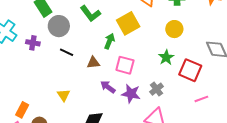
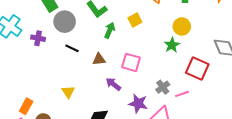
yellow square: (128, 23) -> (135, 20), size x0.6
green arrow: (109, 41) -> (110, 30), moved
green star: (166, 57) -> (172, 45), moved
purple star: (131, 94) -> (138, 103), moved
pink line: (201, 99) -> (182, 94), moved

